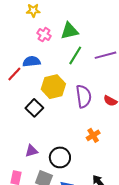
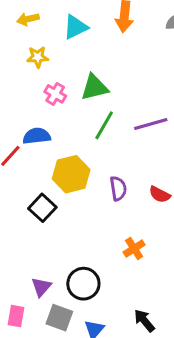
purple semicircle: (84, 96) -> (118, 188), size x0.7
purple triangle: (31, 151) -> (41, 287), moved, turned -32

